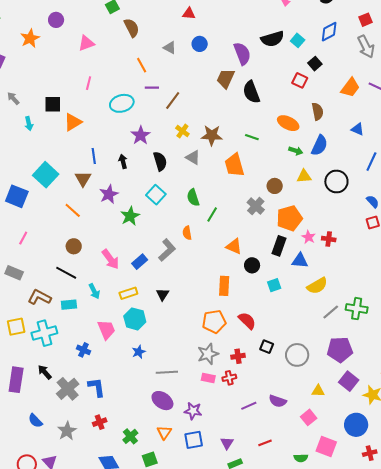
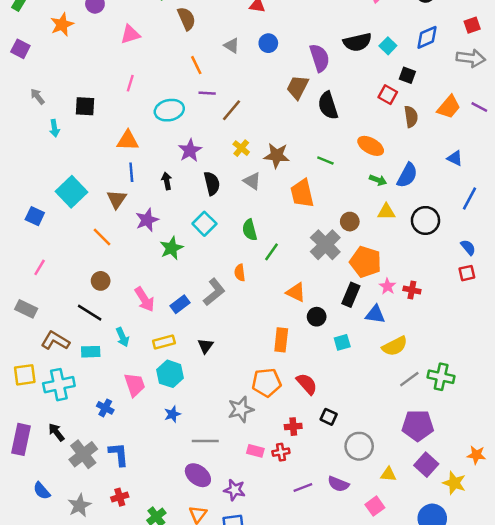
gray arrow: (366, 47) -> (471, 58), turned -60
black square: (315, 64) -> (407, 75), turned -32
brown semicircle: (318, 111) -> (411, 117), moved
orange triangle: (73, 122) -> (128, 141), moved, turned 30
blue square: (17, 196) -> (35, 216), size x0.7
gray cross: (256, 206) -> (325, 245), size x1.4
orange pentagon: (289, 218) -> (366, 262), turned 30
gray star: (208, 354) -> (241, 409), moved
gray circle: (297, 355) -> (359, 446), moved

